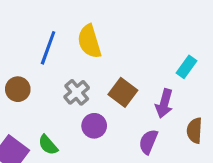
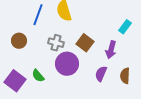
gray cross: (77, 92) -> (56, 43), turned -35
purple circle: (94, 126) -> (67, 64), size x1.5
brown semicircle: (194, 131) -> (125, 76), moved

